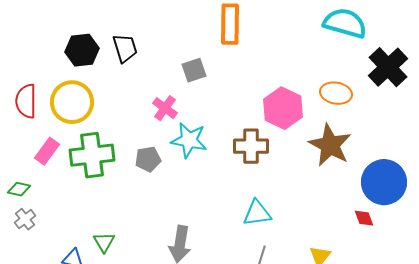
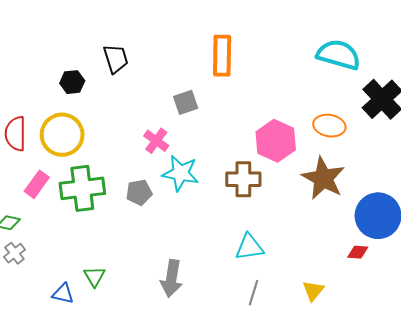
black trapezoid: (125, 48) -> (116, 59), moved
black hexagon: (82, 50) -> (72, 82), size x0.7
red diamond: (364, 218) -> (358, 252), turned -65

